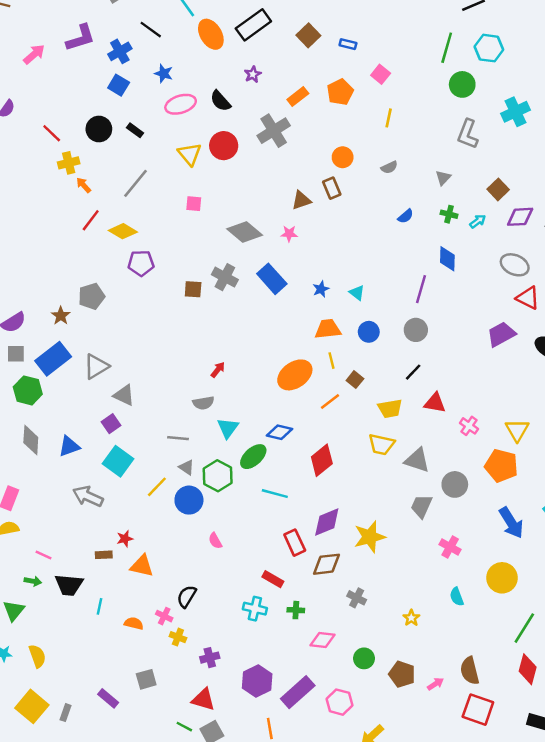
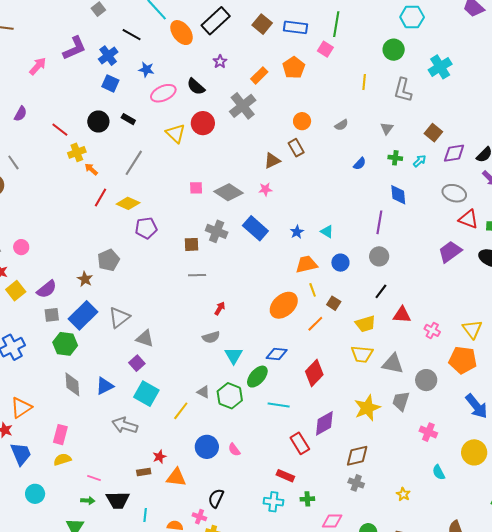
blue rectangle: (348, 44) -> (295, 27), size x1.6
green line: (447, 48) -> (336, 24), moved
yellow line: (389, 118) -> (364, 82), moved
pink square: (194, 204) -> (196, 188), moved
gray line: (178, 438) -> (197, 275), moved
blue circle: (189, 500) -> (207, 447), moved
yellow star: (370, 537) -> (367, 408), moved
brown diamond: (326, 564) -> (357, 456), moved

